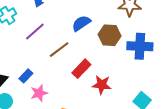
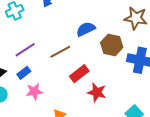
purple line: (35, 31) -> (25, 50), moved

